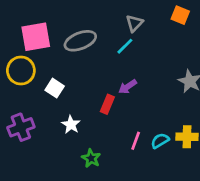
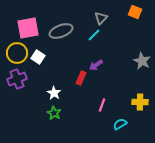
white square: (55, 88) -> (38, 57), moved
purple cross: (21, 127) -> (17, 79), moved
cyan semicircle: (160, 141) -> (120, 124), moved
green star: (91, 158) -> (54, 113), moved

